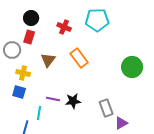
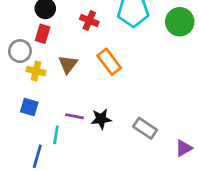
green circle: (132, 67) -> (180, 22), moved
yellow cross: (23, 73) -> (36, 71), moved
gray rectangle: (106, 108) -> (145, 128), turned -36
purple triangle: (121, 123) -> (184, 148), moved

